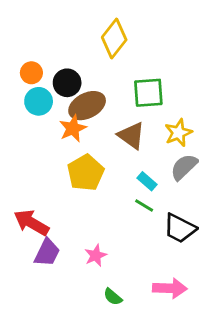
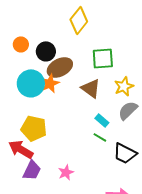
cyan circle: (39, 101) -> (31, 83), moved, size x1.4
yellow pentagon: (86, 173) -> (34, 128), moved, turned -30

